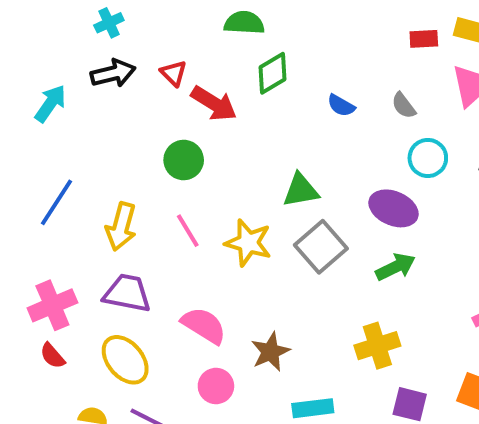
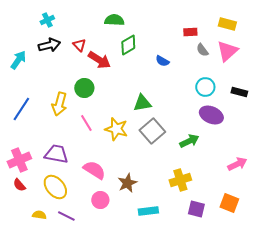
red rectangle: (424, 39) -> (190, 32), moved
gray semicircle: (404, 106) -> (202, 50), moved
purple ellipse: (394, 208) -> (211, 115), moved
yellow arrow: (121, 227) -> (59, 104), moved

